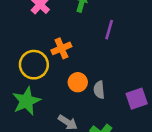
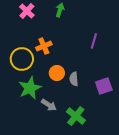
purple line: (109, 30) -> (94, 41), moved
green star: (26, 101) -> (30, 88), moved

